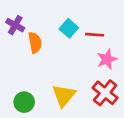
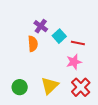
purple cross: (15, 25) -> (41, 26), moved
pink star: (107, 59) -> (74, 62), moved

